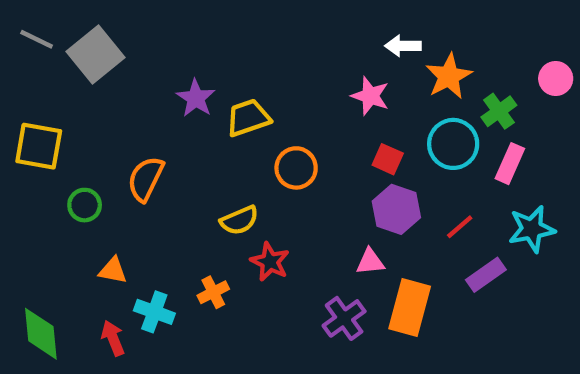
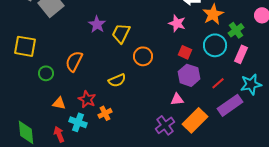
yellow trapezoid: (248, 118) -> (121, 33), turned -45
red star: (270, 262) -> (87, 99), moved
purple rectangle: (486, 275) -> (230, 105), size x1.4
orange rectangle: (410, 308) -> (195, 120), turned 30

